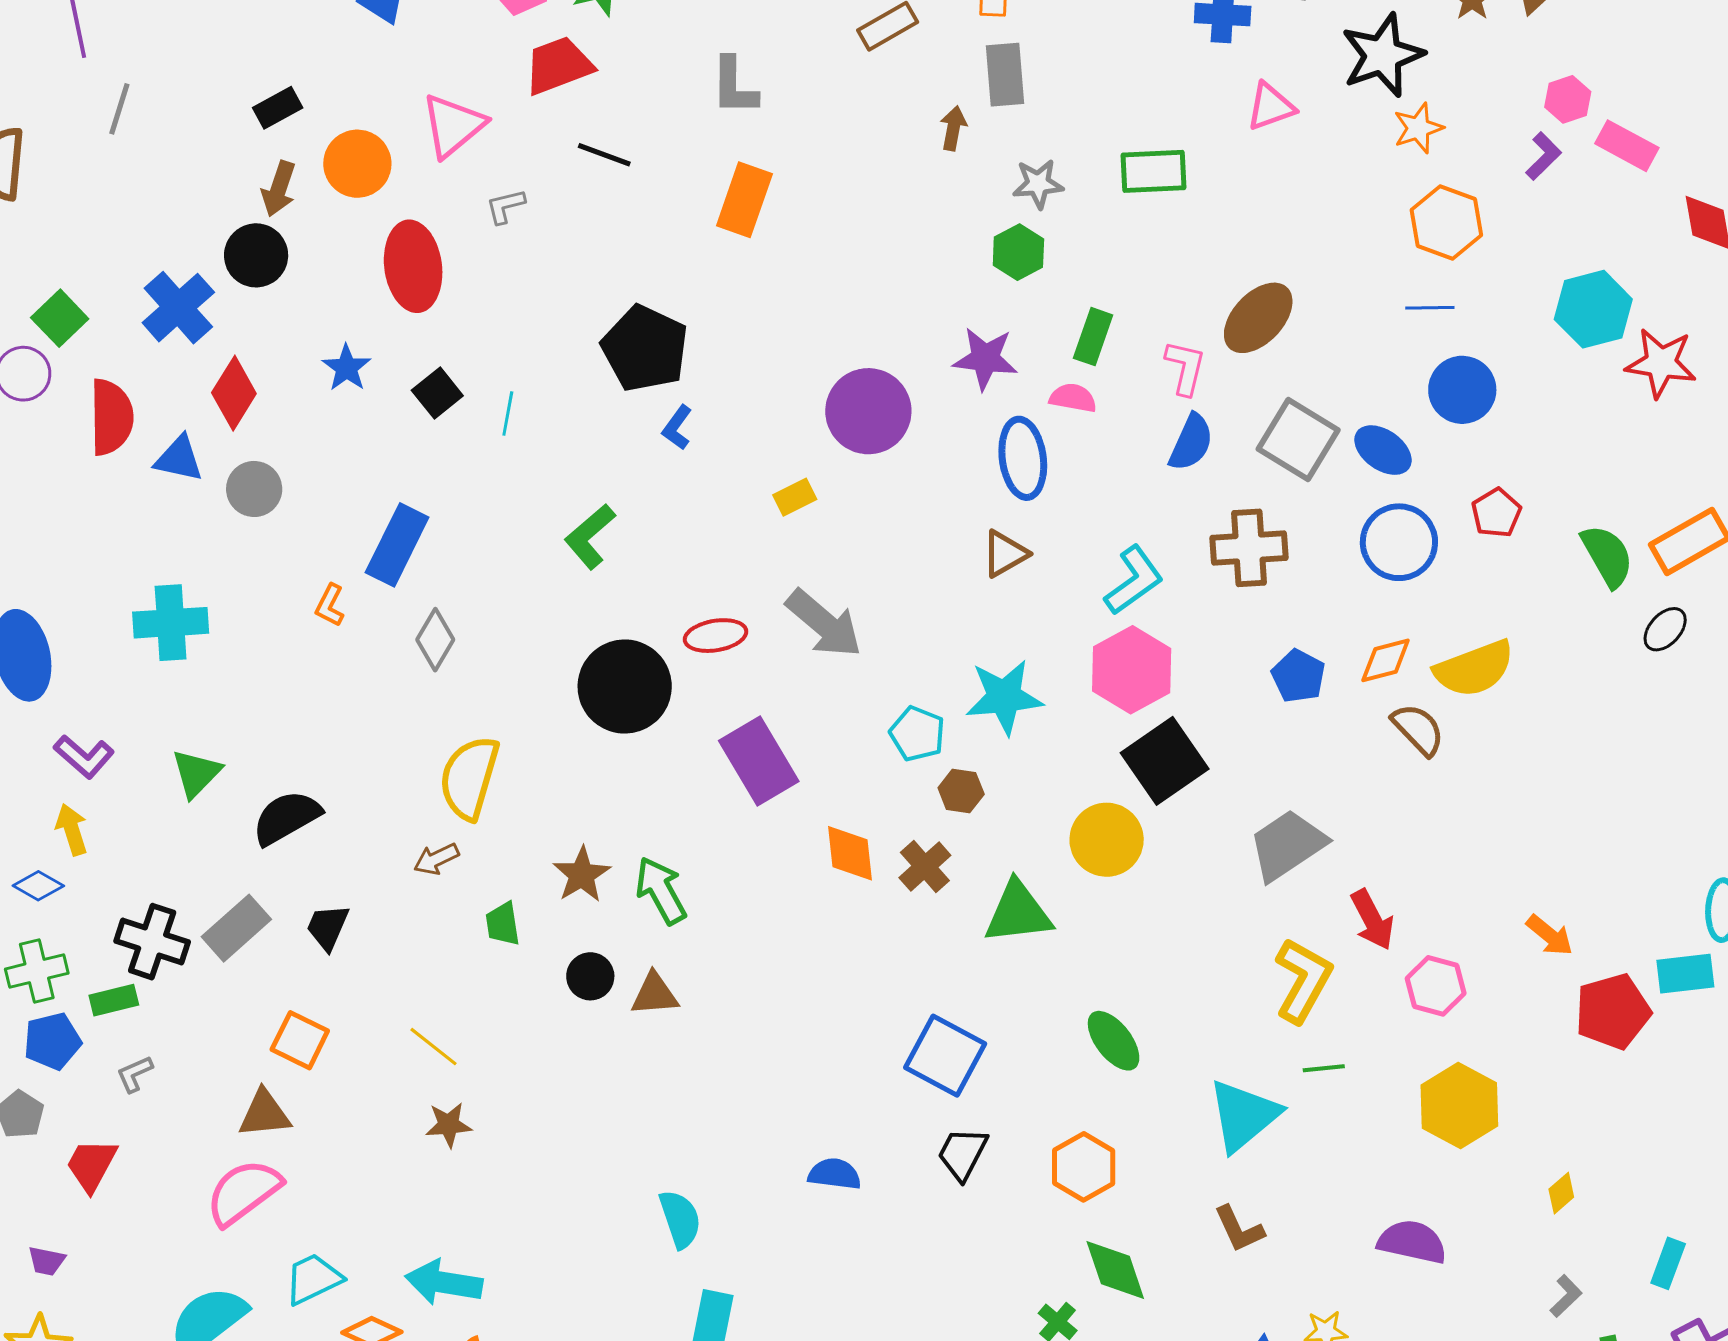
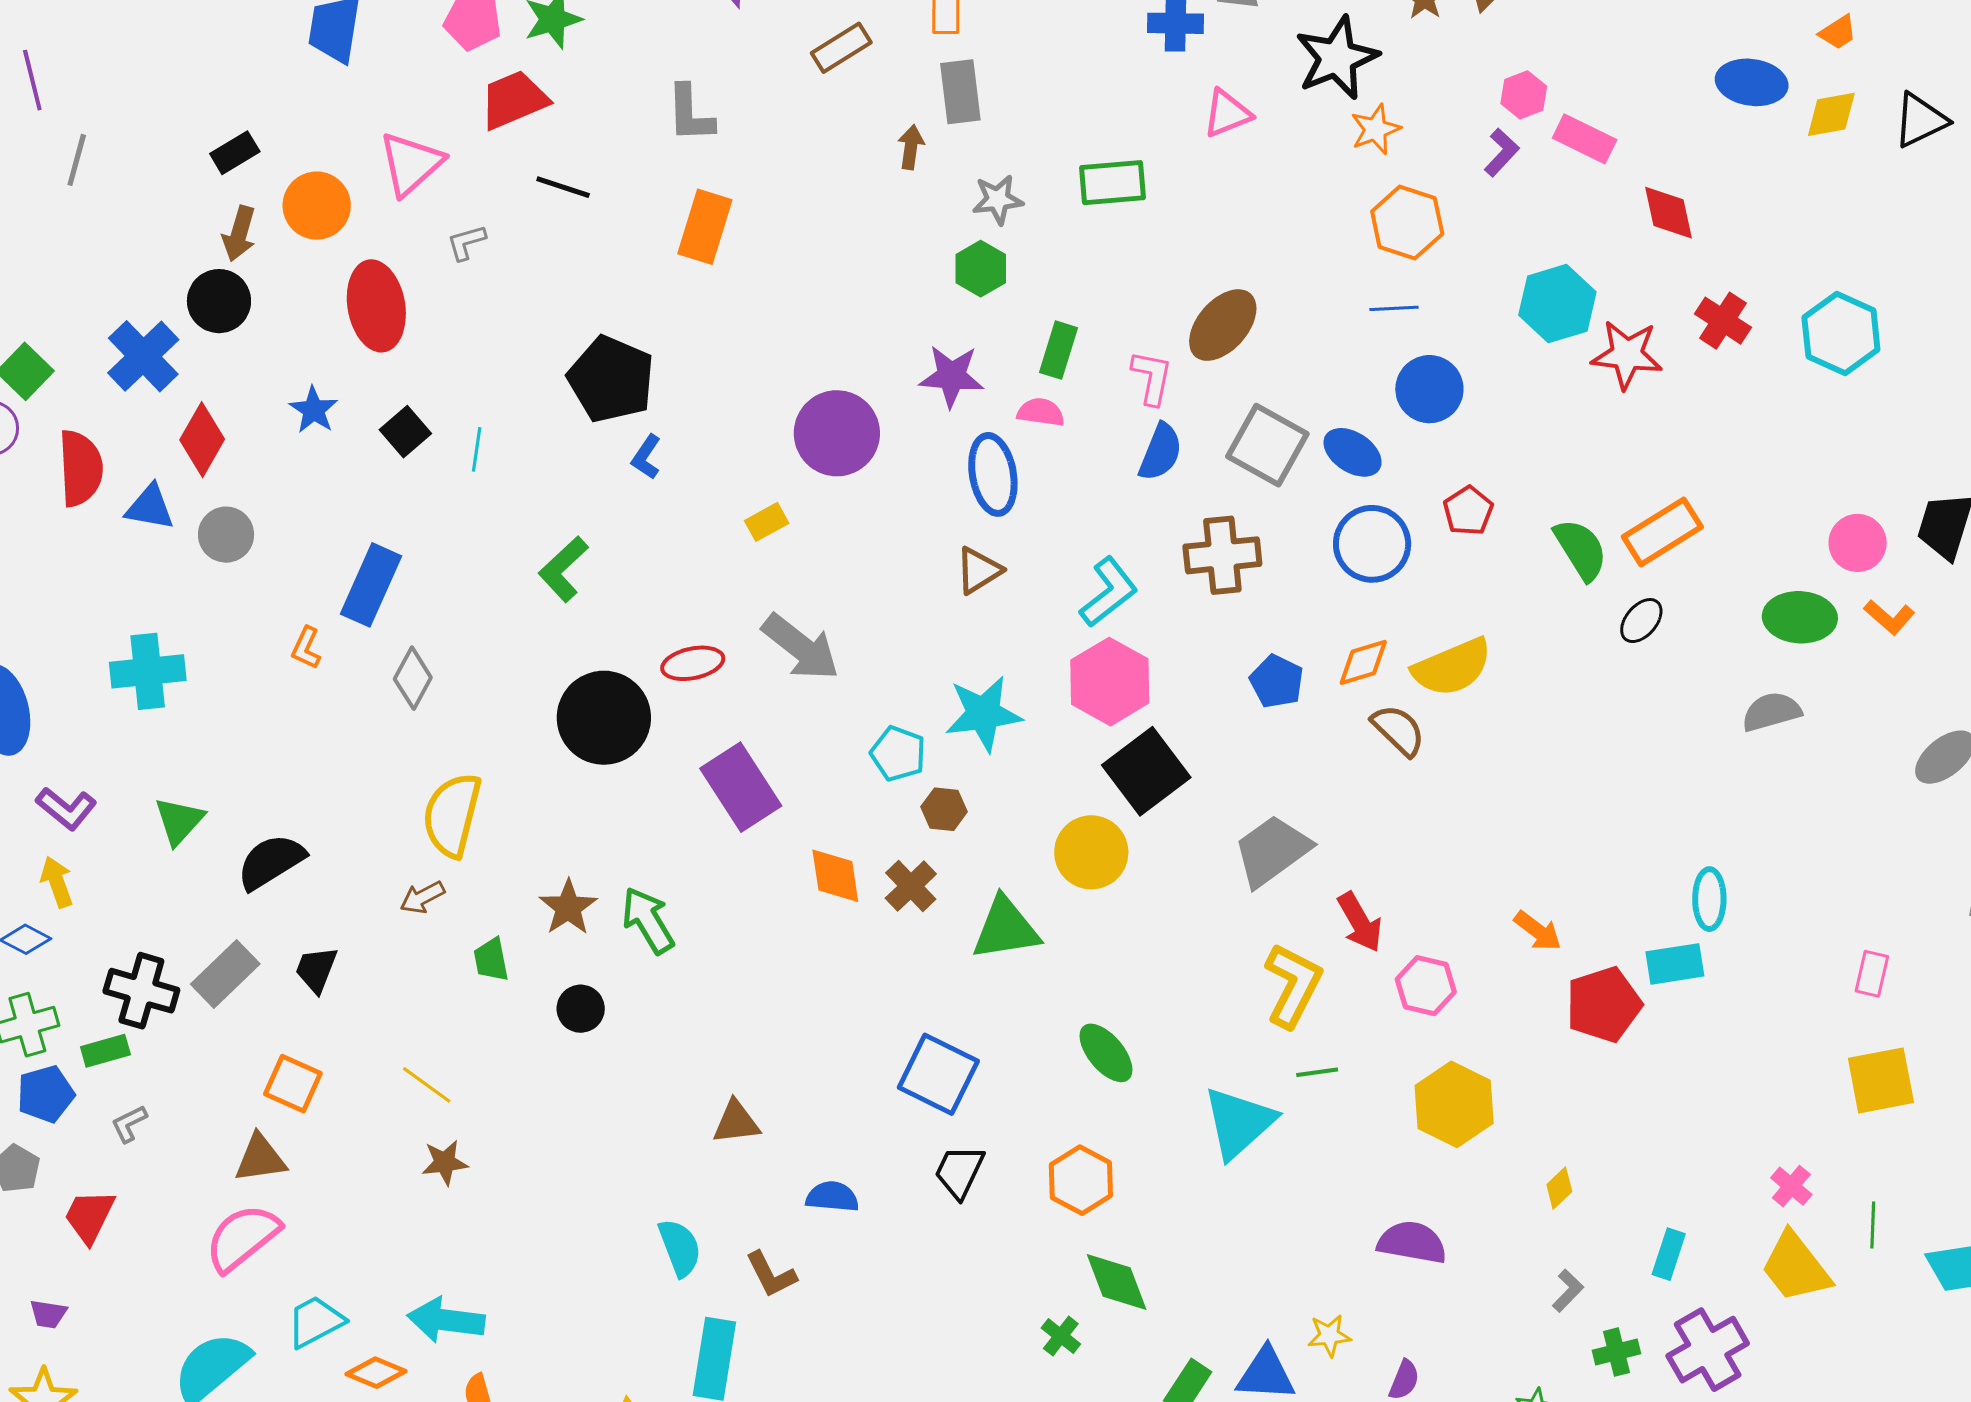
brown triangle: (655, 994) -> (736, 1122), moved
brown L-shape: (1239, 1229) -> (771, 1274), moved

